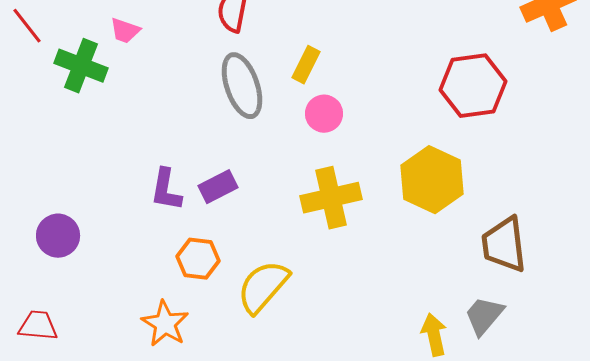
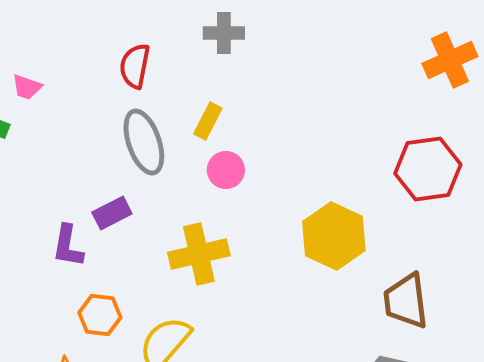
red hexagon: (473, 86) -> (428, 169), moved
purple rectangle: (218, 187) -> (112, 213), moved
yellow cross: (331, 198) -> (199, 254), moved

